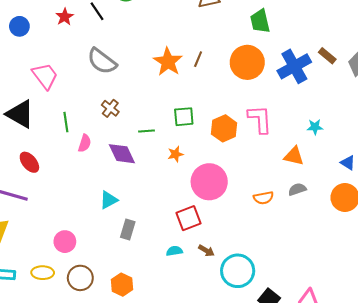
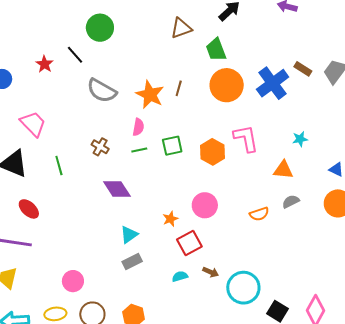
green trapezoid: (260, 21) -> (216, 50), moved
gray semicircle: (102, 61) -> (102, 91), moved
green line: (147, 131) -> (139, 150), moved
pink semicircle: (85, 143) -> (138, 127), moved
orange star: (175, 154) -> (170, 219), moved
pink circle: (209, 182) -> (205, 205), size x0.7
cyan triangle: (109, 200) -> (129, 235), moved
gray rectangle: (128, 229) -> (132, 261), turned 54

